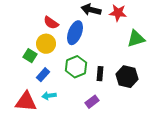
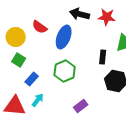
yellow circle: (46, 44) -> (16, 37), moved
black rectangle: (100, 74) -> (103, 57), moved
cyan arrow: (49, 96) -> (38, 100), turned 136

